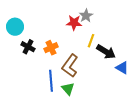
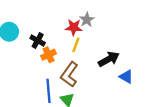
yellow line: (91, 41) -> (76, 45), moved
black cross: (28, 47) -> (38, 41), moved
black arrow: (106, 52) -> (109, 59), turned -60

